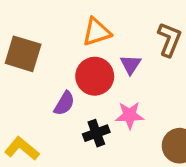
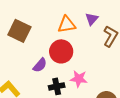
purple triangle: (131, 65) -> (92, 19), moved

